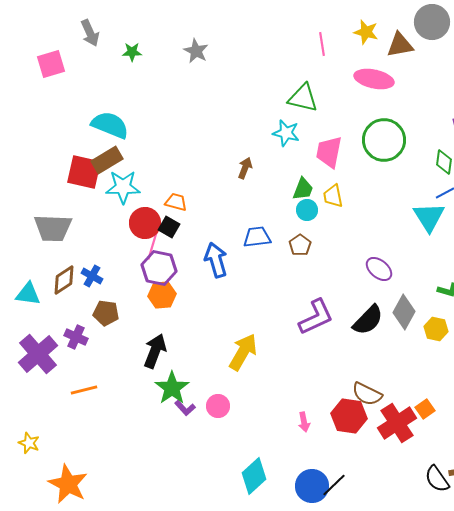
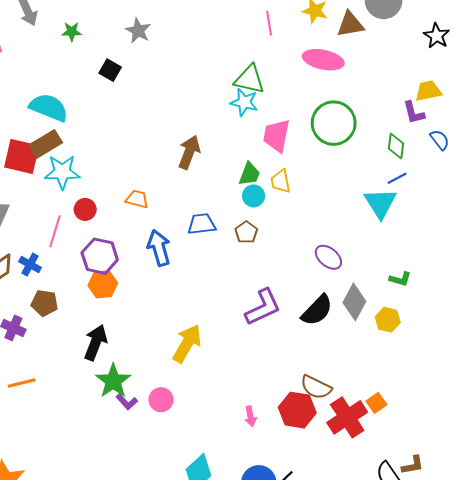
cyan star: (286, 133) -> (244, 102), moved
brown arrow: (245, 168) -> (189, 152), size x1.5
orange trapezoid: (176, 202) -> (137, 199), moved
red circle: (145, 223) -> (85, 209), size x0.7
black square: (169, 227) -> (110, 70), moved
pink line: (153, 244) -> (55, 231), moved

